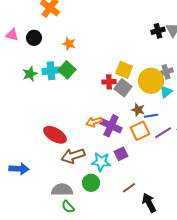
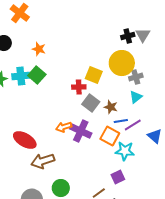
yellow circle: (151, 81) -> (122, 63), moved
gray square: (123, 88) -> (91, 103), moved
brown star: (138, 110) -> (111, 107), moved
orange square: (140, 131) -> (110, 136), turned -36
purple line: (163, 133) -> (133, 125), moved
purple square: (121, 154) -> (118, 177), moved
cyan star: (101, 162) -> (125, 151), moved

